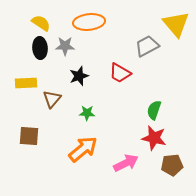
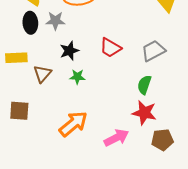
gray trapezoid: (147, 46) -> (153, 51), moved
green star: (87, 113) -> (77, 77), moved

